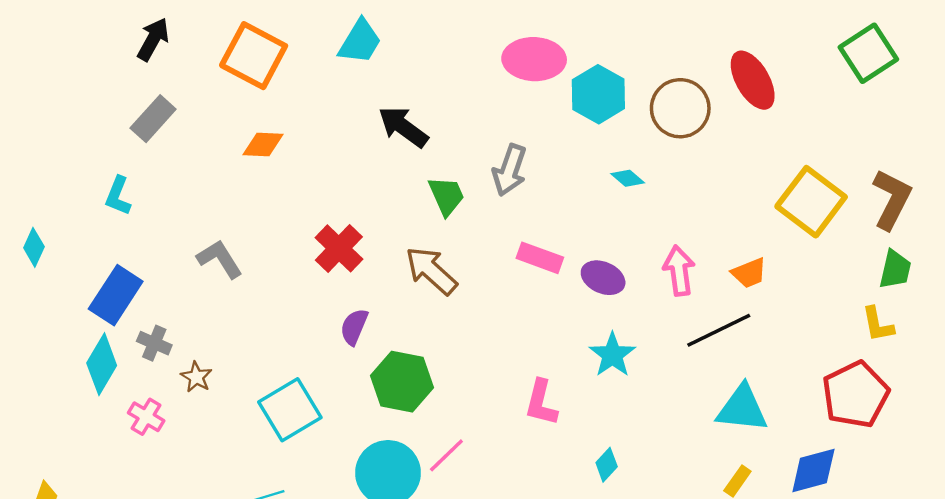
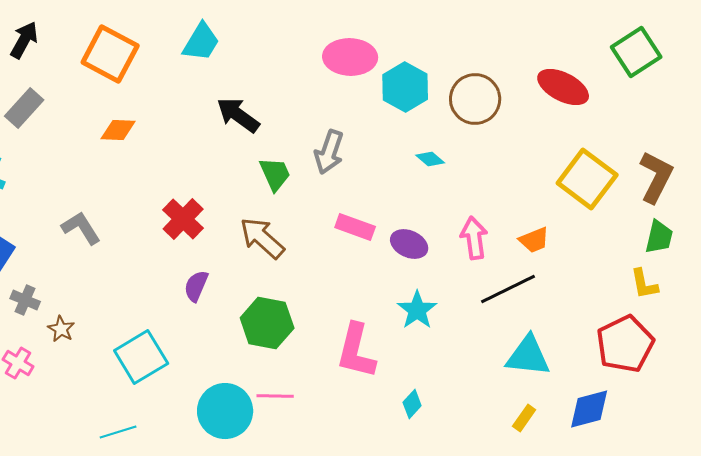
red ellipse: (753, 80) -> (563, 87), moved, turned -33
green hexagon: (402, 382) -> (267, 323), moved
pink L-shape: (541, 403) -> (356, 351), size x1.4
pink line: (446, 455) -> (275, 396), turned 45

